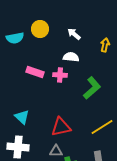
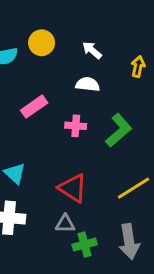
pink rectangle: (35, 72) -> (34, 107), turned -54
pink cross: (60, 75) -> (76, 126), moved
red triangle: (61, 127) -> (73, 188), turned 45

